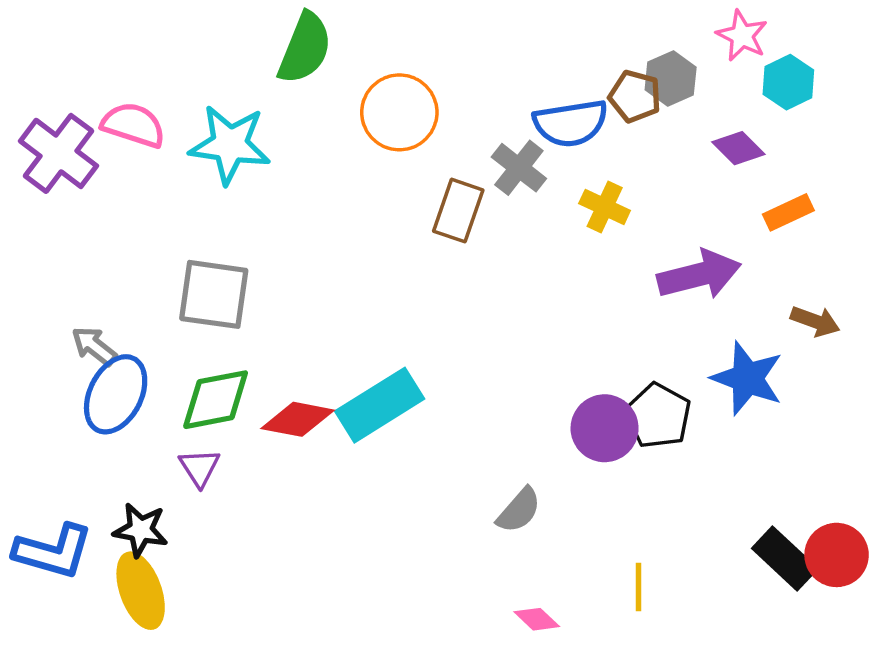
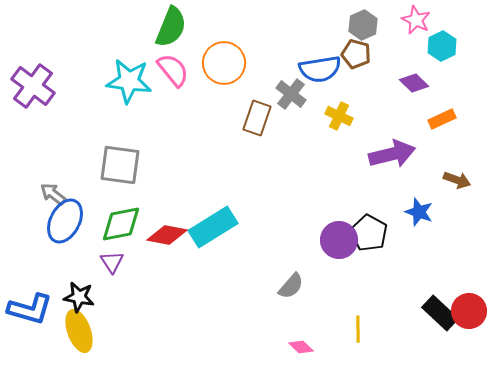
gray hexagon: (671, 78) -> (363, 25), moved
pink semicircle: (133, 125) -> (173, 70), moved, turned 33
blue star: (747, 378) -> (419, 212), size x0.7

